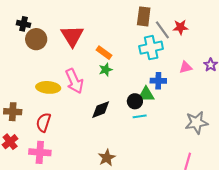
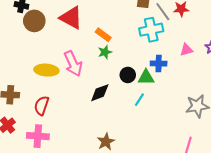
red triangle: (72, 36) -> (71, 18), turned -30
black circle: (135, 101) -> (128, 75), moved
cyan line: (140, 116) -> (139, 100), turned -48

